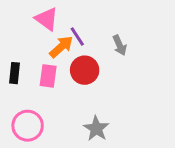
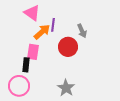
purple line: (77, 37) -> (53, 25), turned 40
red circle: (85, 70) -> (68, 47), moved
black rectangle: (14, 73) -> (26, 65), moved

